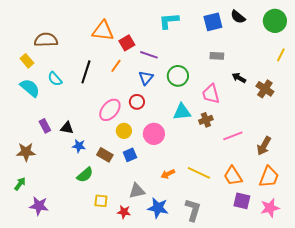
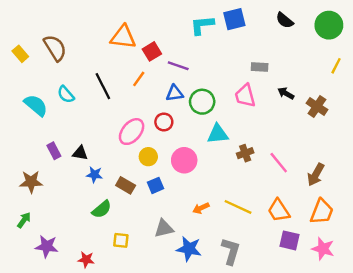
blue square: (213, 22) -> (234, 19), moved
brown semicircle: (46, 40) -> (55, 48), turned 60
yellow rectangle: (27, 61) -> (20, 54), moved
black line: (86, 72) -> (103, 86), turned -45
green circle: (178, 76) -> (202, 102), moved
blue triangle: (146, 78) -> (175, 93), turned 42
pink trapezoid: (211, 94) -> (245, 96), moved
brown cross: (206, 120) -> (245, 153), moved
pink line: (233, 136) -> (279, 163), turned 72
pink star: (270, 208) -> (323, 249), turned 30
red star: (124, 212) -> (86, 260), moved

